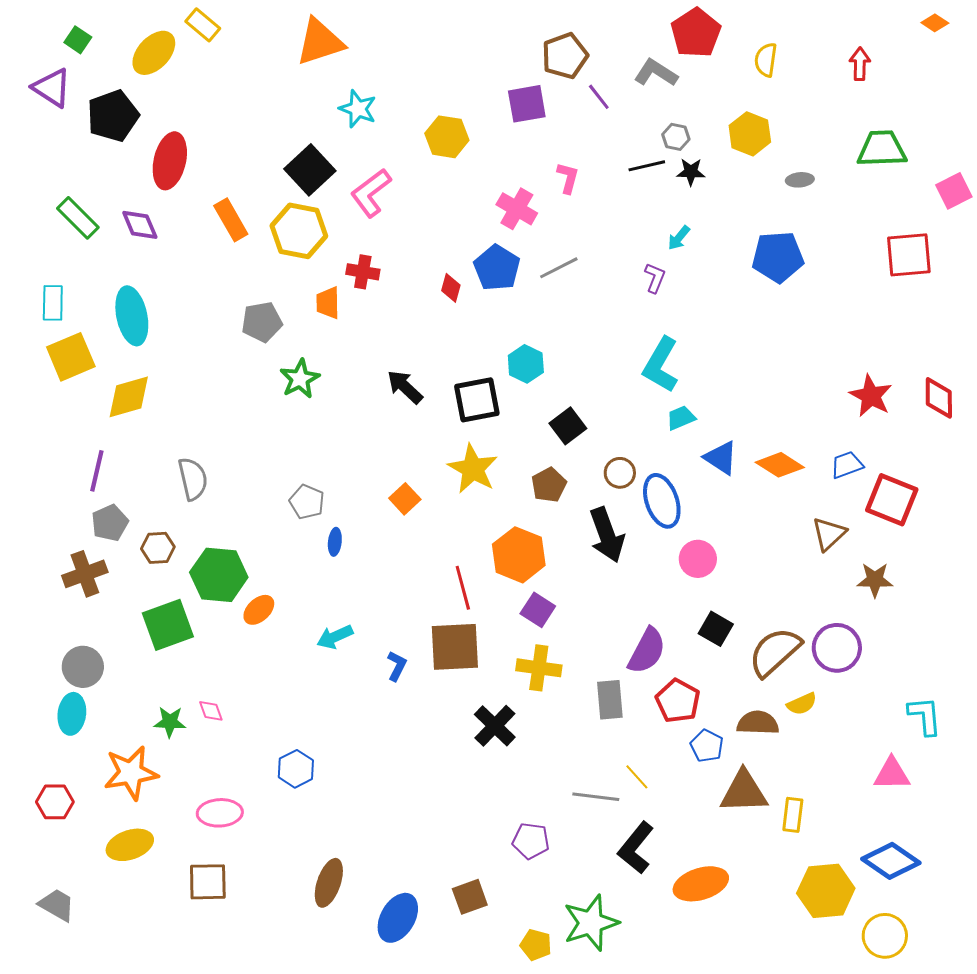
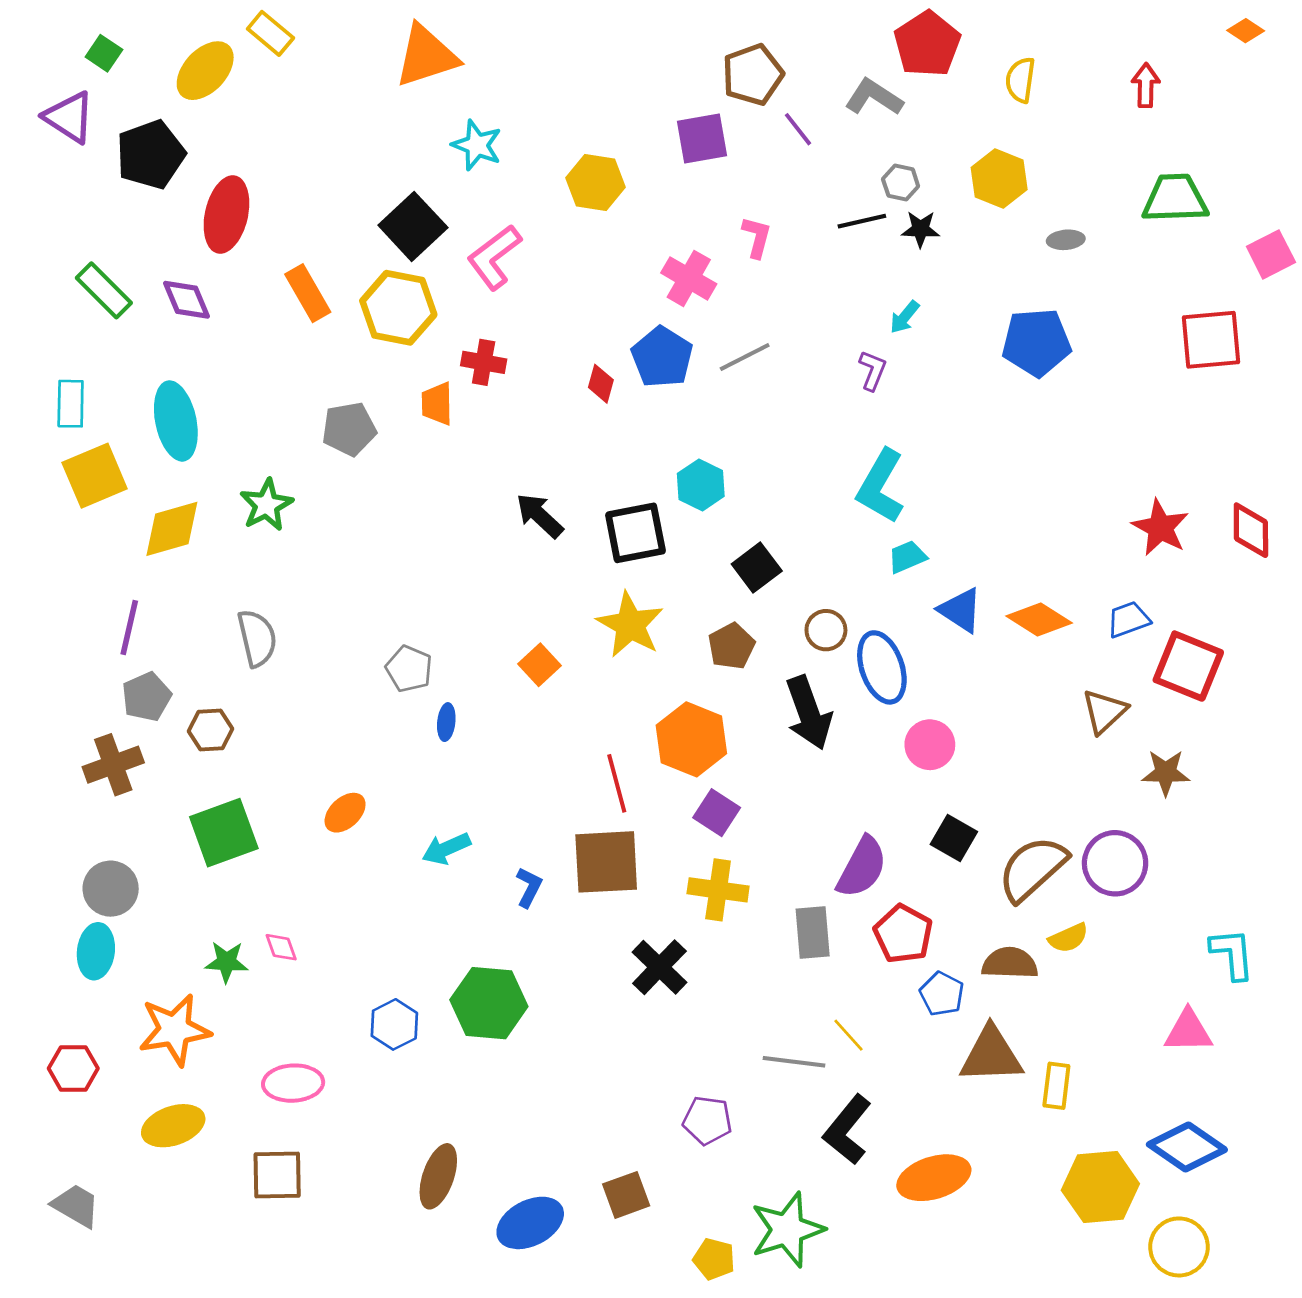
green star: (300, 379) -> (266, 505), moved
green hexagon: (219, 575) -> (489, 1003), moved
blue ellipse: (398, 918) -> (530, 1223), turned 33

